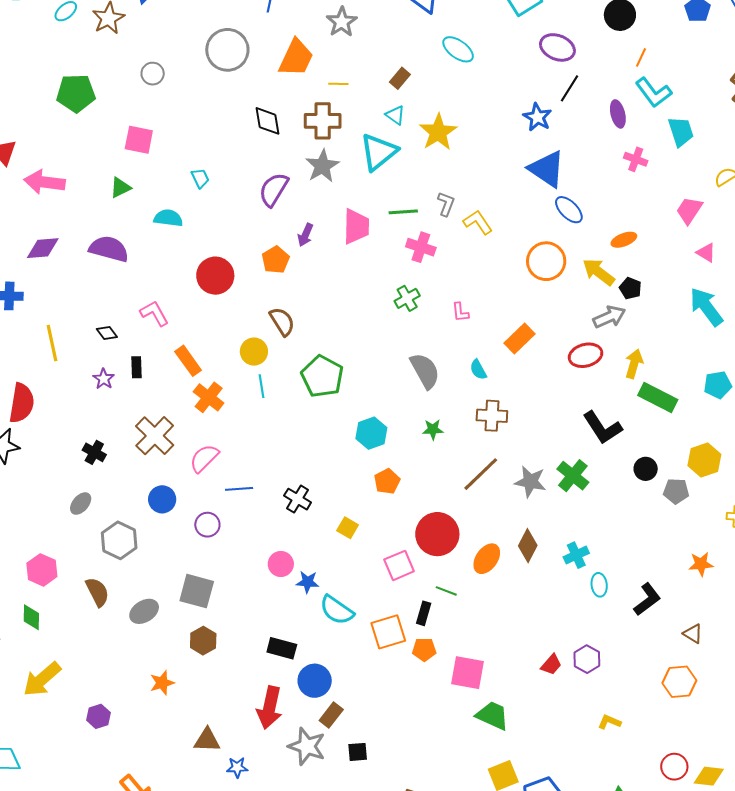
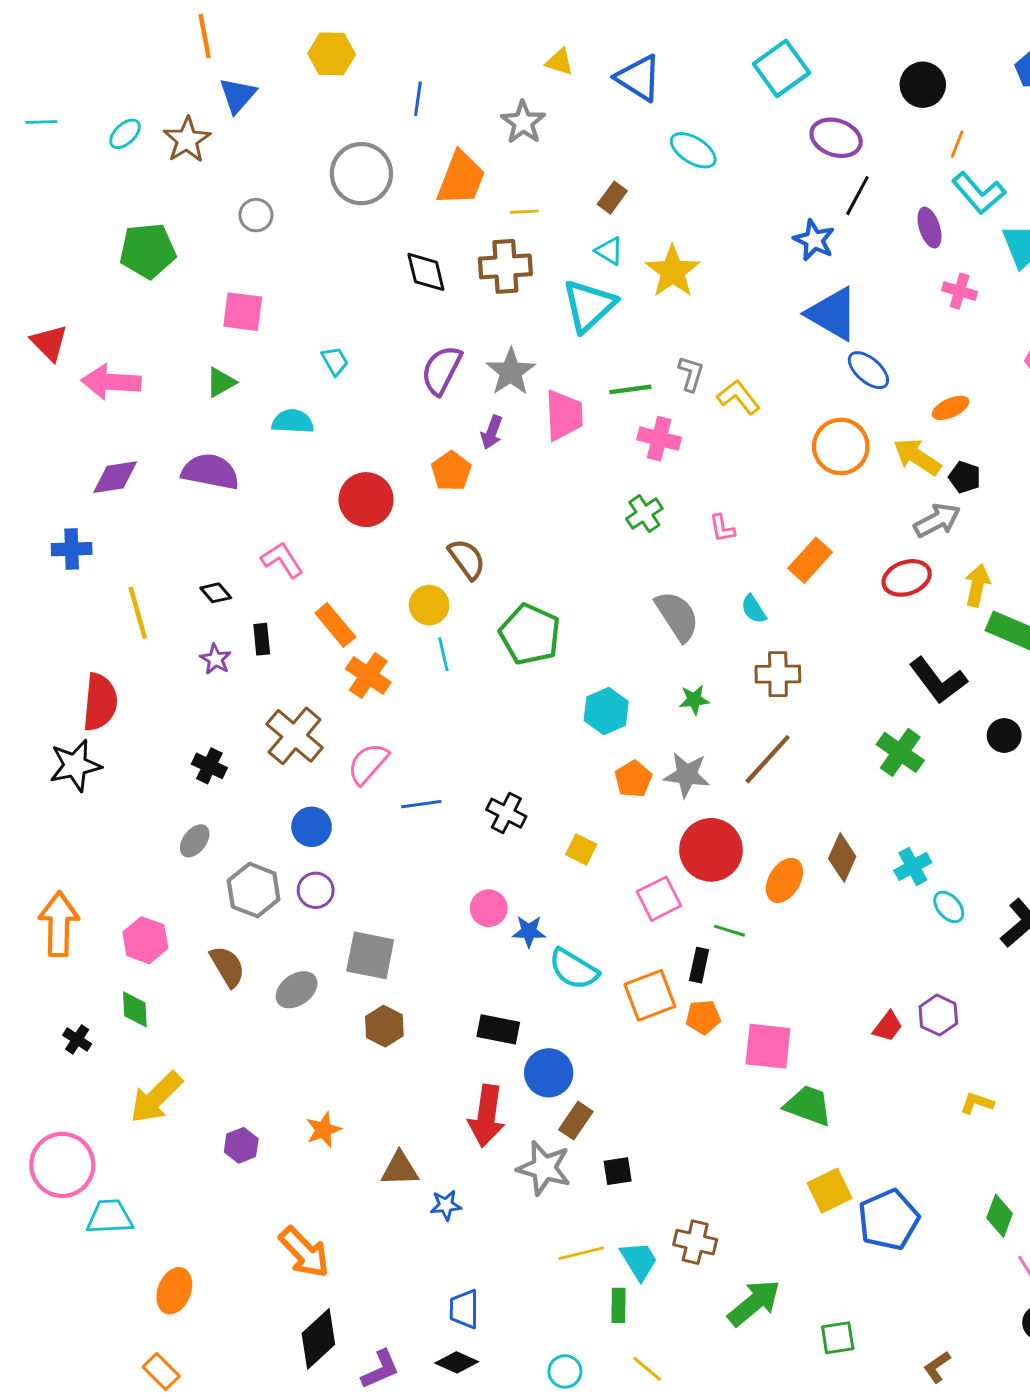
gray star: (322, 166) -> (511, 372), moved
gray star: (530, 482) -> (687, 775), moved
purple circle: (207, 525) -> (316, 890), moved
cyan ellipse: (599, 585) -> (949, 907), turned -30
orange star: (162, 683) -> (323, 1130), moved

